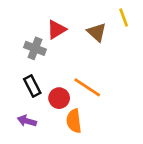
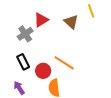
gray cross: (35, 48) -> (25, 34), turned 35
purple arrow: (27, 121) -> (19, 88), turned 40

